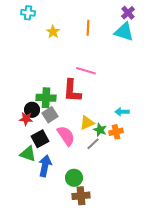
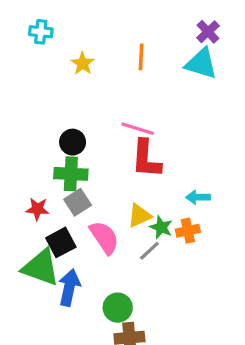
red L-shape: (72, 91) -> (146, 159), moved
black circle: (32, 110) -> (73, 142), moved
green triangle: (28, 154) -> (41, 267), size x1.4

